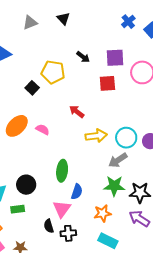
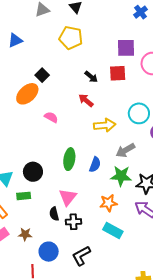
black arrow: (83, 57) -> (91, 77), moved
yellow pentagon: (53, 72) -> (71, 38), moved
orange ellipse: (17, 126) -> (27, 94), moved
cyan circle: (126, 138) -> (139, 113), moved
blue semicircle: (77, 192) -> (95, 165), moved

